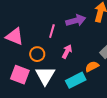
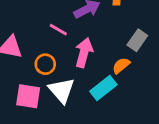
pink line: (52, 31) -> (58, 30), turned -64
pink arrow: (67, 52) -> (84, 53), size x1.5

